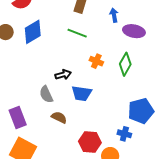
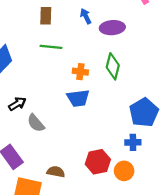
black arrow: (63, 75) -> (17, 104), moved
blue trapezoid: (82, 93) -> (78, 98), moved
brown semicircle: (59, 117) -> (56, 172), moved

